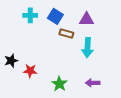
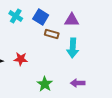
cyan cross: (30, 15) -> (16, 16), turned 32
red star: (30, 71) -> (21, 59), moved

